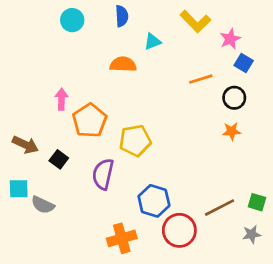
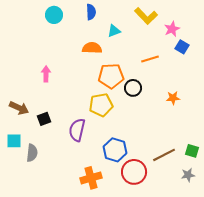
black circle: (234, 98) -> (133, 88), moved
orange pentagon: (90, 121) -> (111, 76), moved, turned 30
black square: (59, 159) -> (44, 119), turned 32
gray semicircle: (43, 205) -> (32, 153), turned -108

